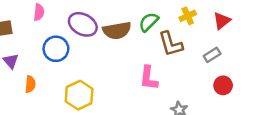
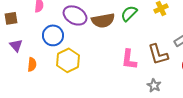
brown L-shape: (171, 44) -> (158, 54), moved
yellow hexagon: (79, 95) -> (68, 60), moved

